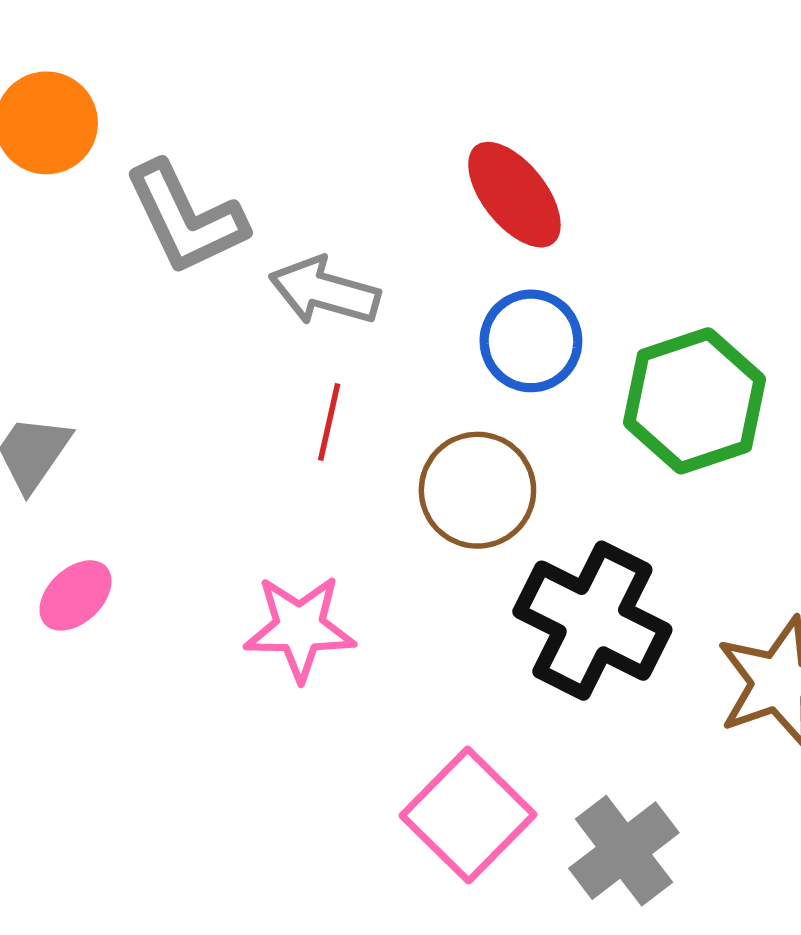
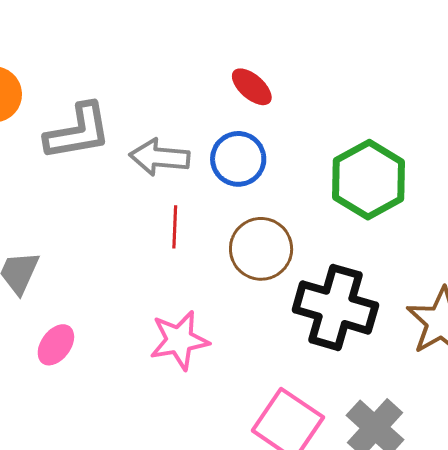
red ellipse: (514, 195) -> (252, 87), size x0.7
gray L-shape: (186, 218) -> (78, 132), turned -64
blue circle: (531, 341) -> (238, 159), moved

